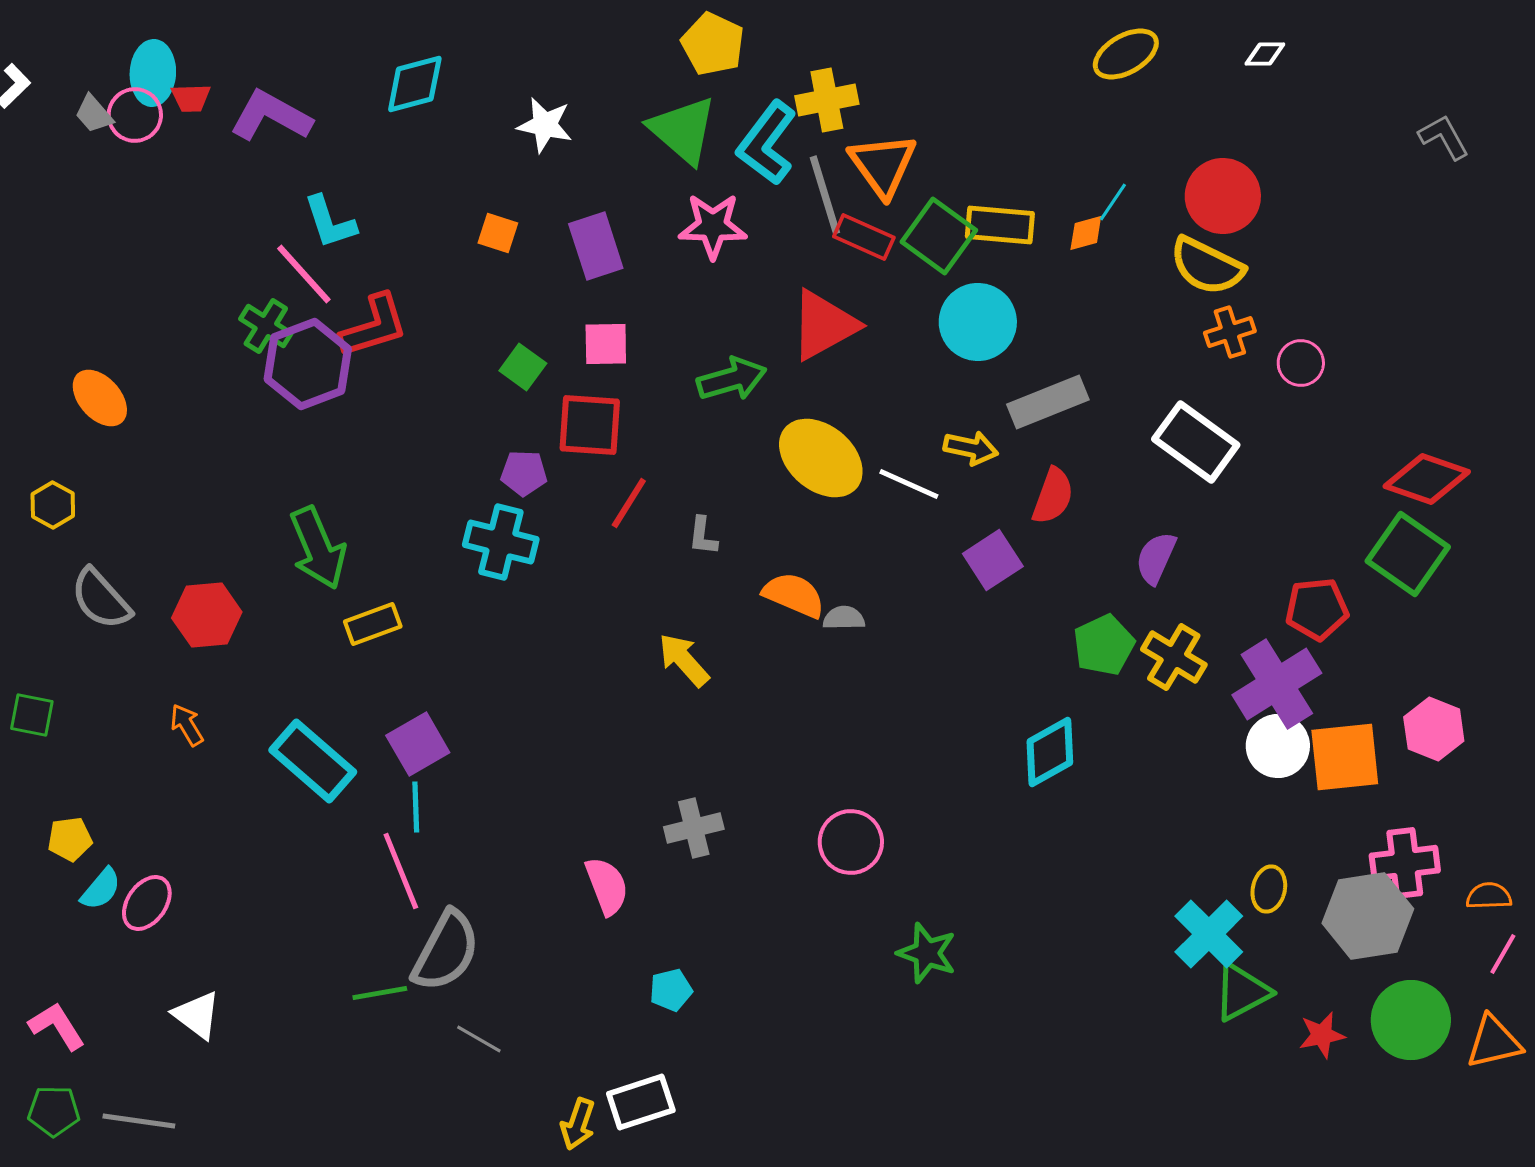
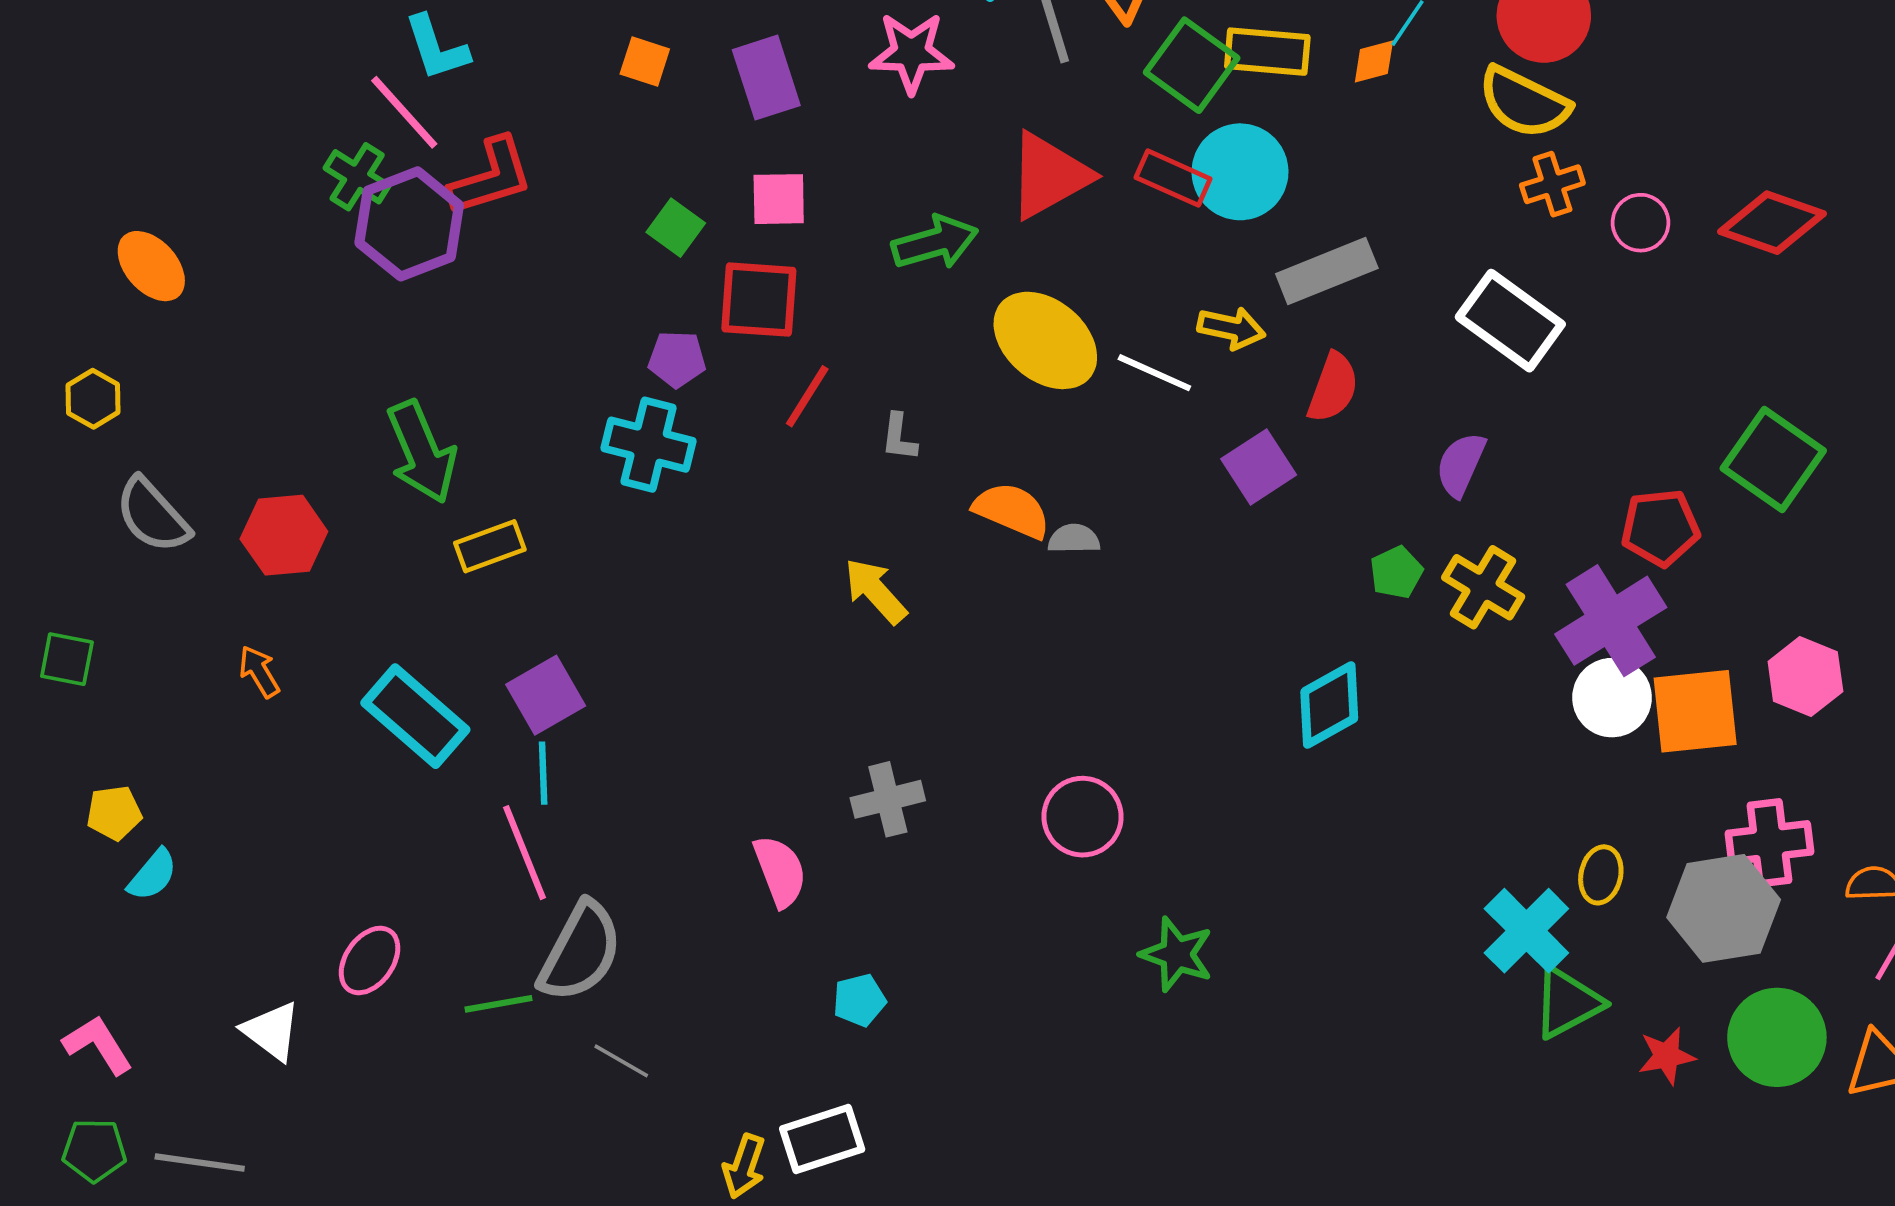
red rectangle: (864, 237) -> (1173, 178), moved
red diamond: (1427, 479) -> (1772, 223), moved
green pentagon: (1104, 645) -> (1396, 572), size x0.7
pink ellipse: (147, 903) -> (370, 960), moved

